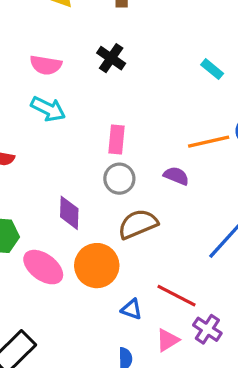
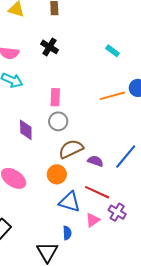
purple semicircle: (176, 176) -> (95, 161), moved
purple diamond: (69, 213) -> (26, 130), moved
orange circle: (97, 266) -> (57, 174), moved, size x0.7
blue triangle: (132, 309) -> (70, 202), size x1.6

